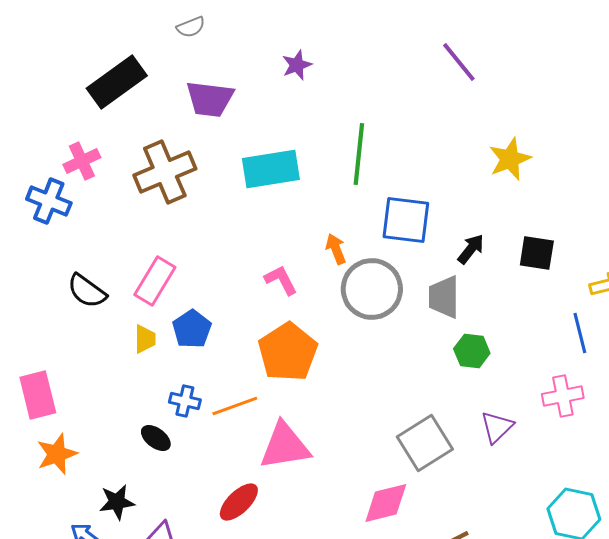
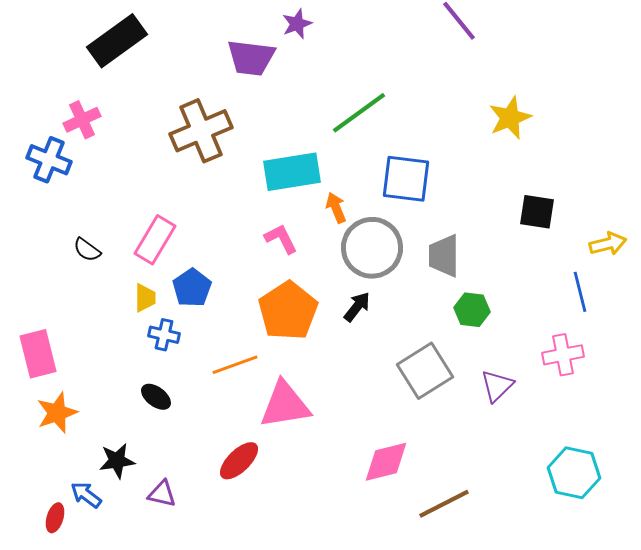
purple trapezoid: (210, 99) -> (251, 58), moved
green line: (359, 154) -> (359, 113), turned 48
cyan rectangle: (271, 169) -> (292, 172), moved
brown cross: (165, 172) -> (201, 131), moved
black arrow: (471, 249) -> (357, 307), moved
black semicircle: (87, 291) -> (87, 250), size x0.7
blue cross: (185, 401) -> (164, 335), moved
gray square: (425, 443) -> (425, 371), moved

